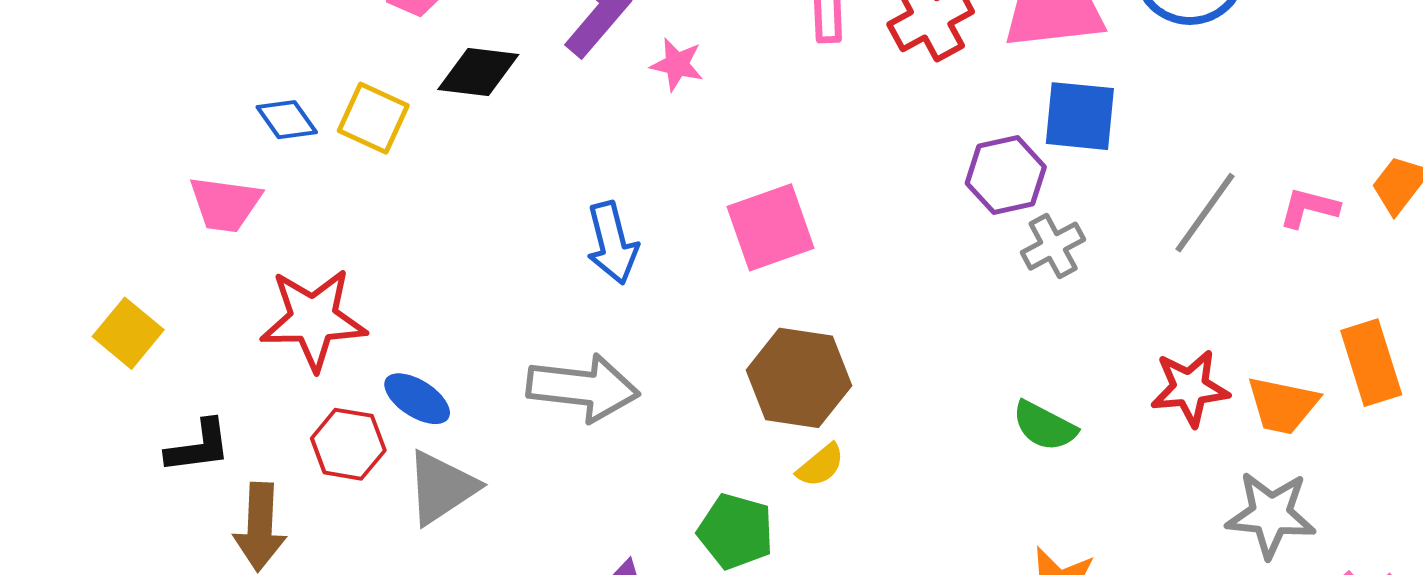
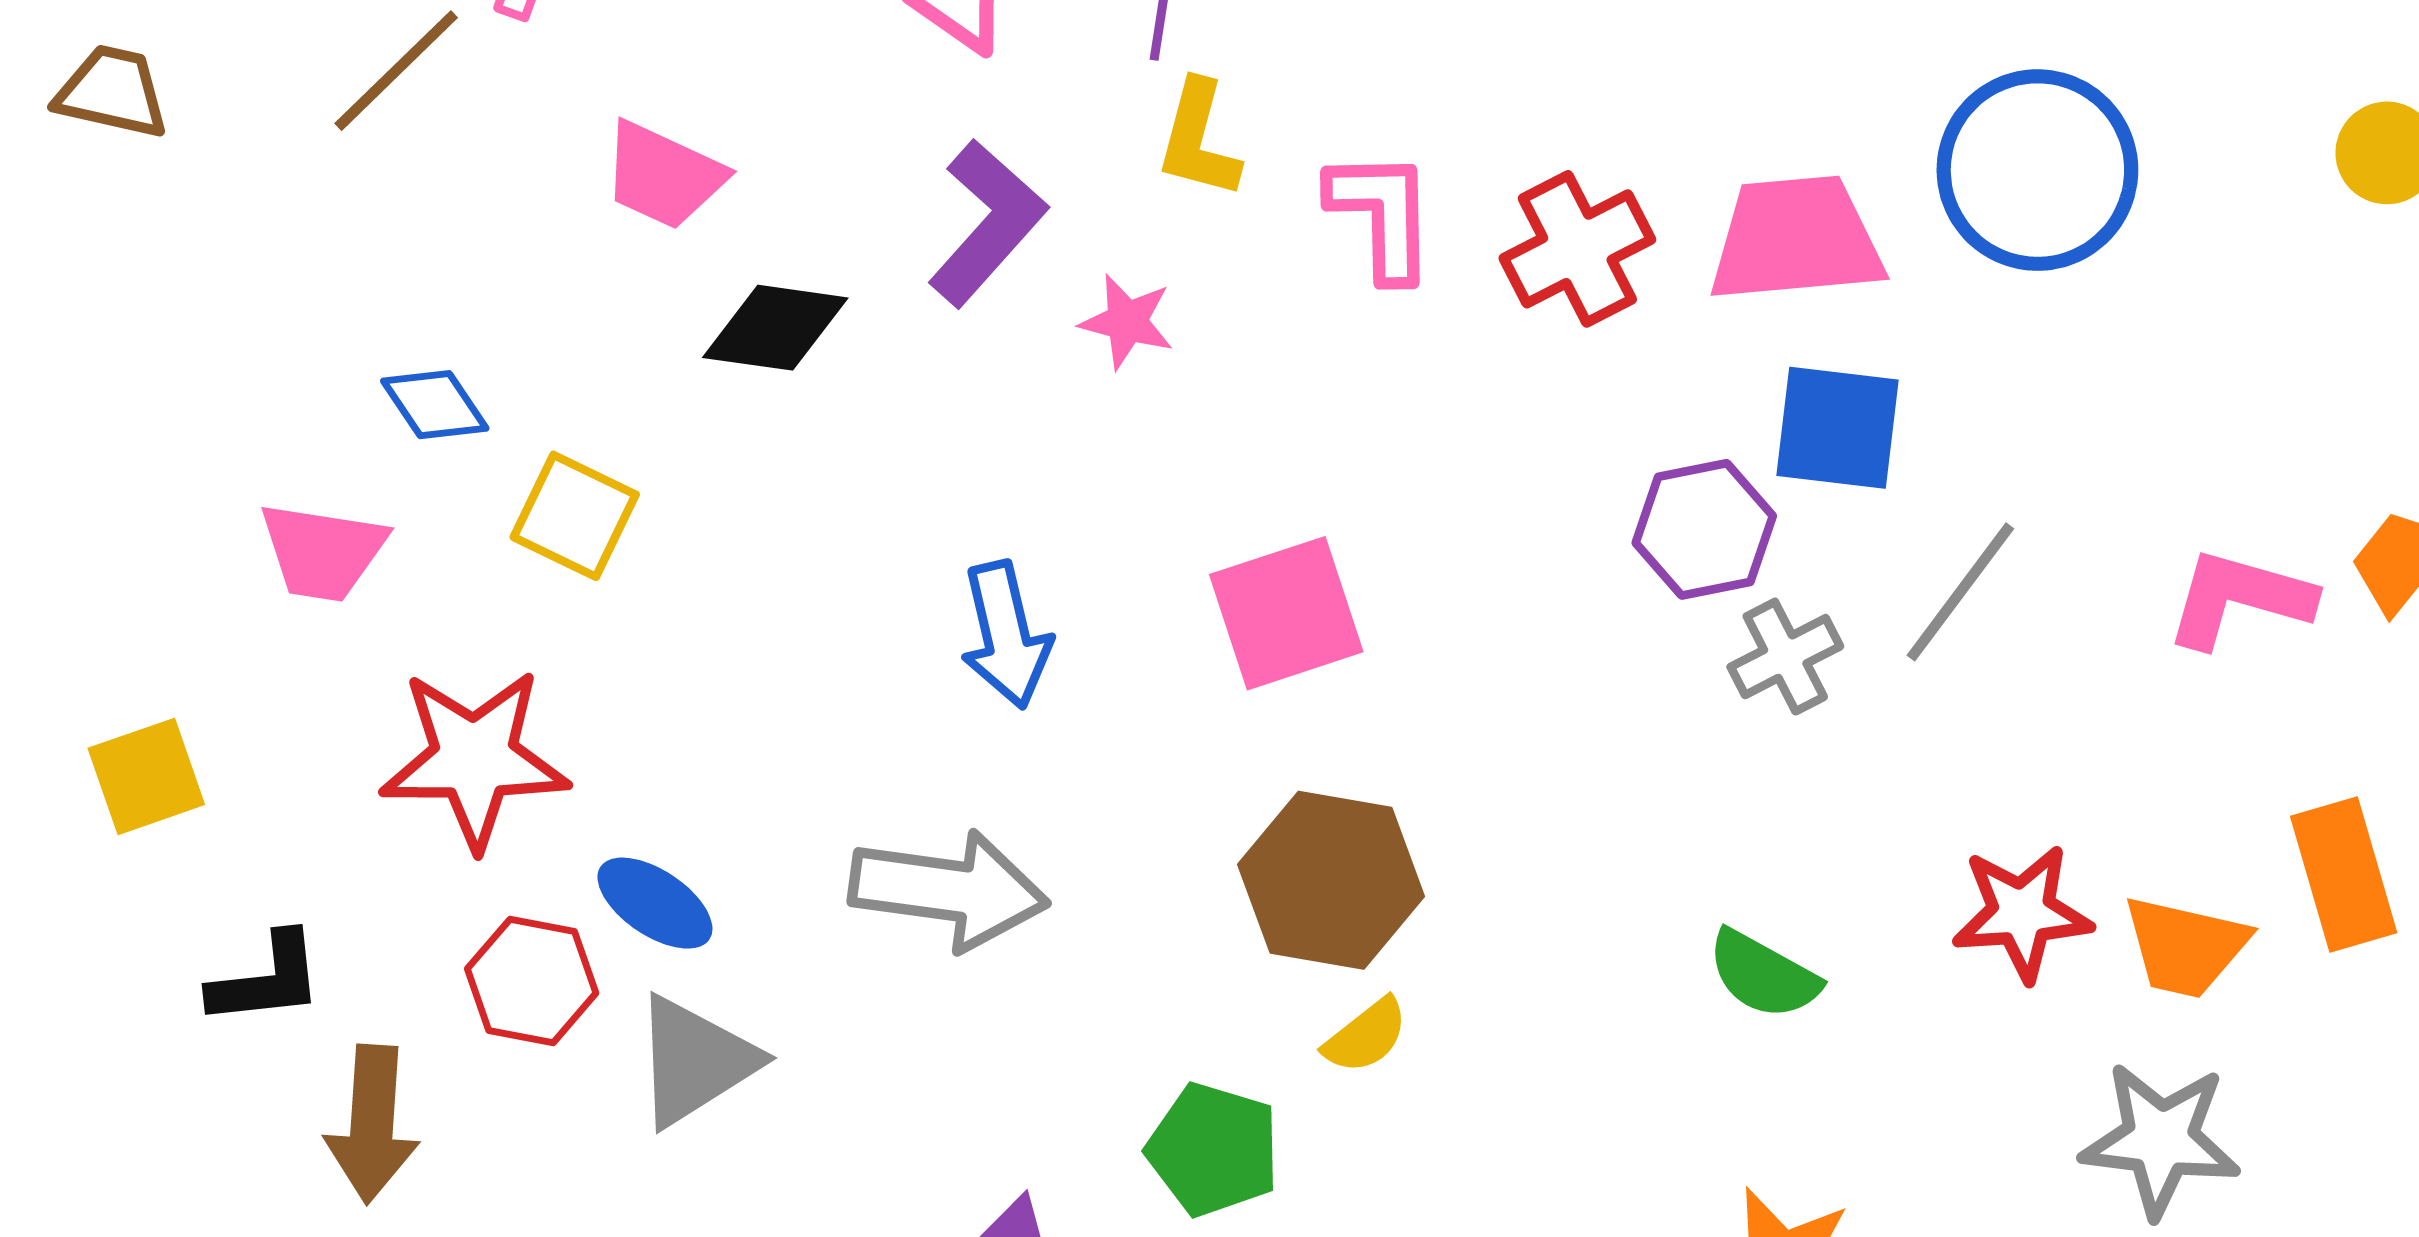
yellow square: (373, 118) -> (575, 516), moved
pink L-shape: (1309, 208) -> (2239, 599), size x1.4
gray line: (1205, 213) -> (1960, 592), moved
yellow square: (128, 333) -> (146, 776), turned 30

